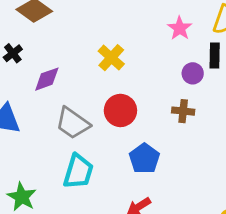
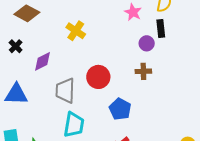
yellow cross: (111, 58) -> (76, 31), moved
gray trapezoid: (73, 123) -> (65, 91), turned 64

